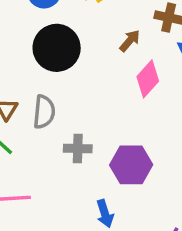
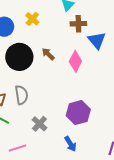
brown arrow: (130, 41) -> (48, 54), moved, turned -72
gray cross: (78, 148) -> (39, 124), moved, turned -35

